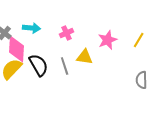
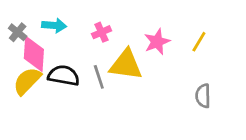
yellow triangle: (85, 57) -> (126, 65), size x1.5
black semicircle: (39, 65) -> (64, 76), turned -50

